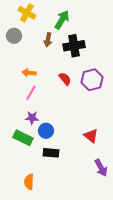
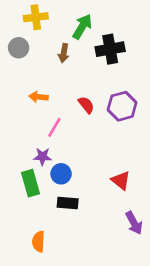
yellow cross: (27, 13) -> (36, 17), turned -36
black cross: (74, 46) -> (110, 49), moved
pink line: (31, 93) -> (54, 127), moved
green rectangle: (23, 138) -> (31, 183), turned 48

